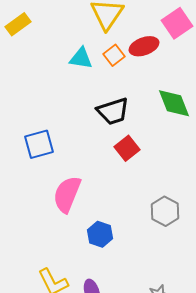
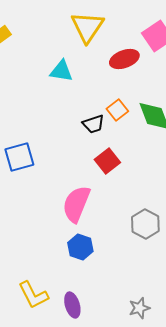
orange square: (114, 55) -> (117, 110), moved
black trapezoid: (113, 111) -> (93, 124), size x0.7
pink semicircle: (67, 194) -> (76, 204), moved

